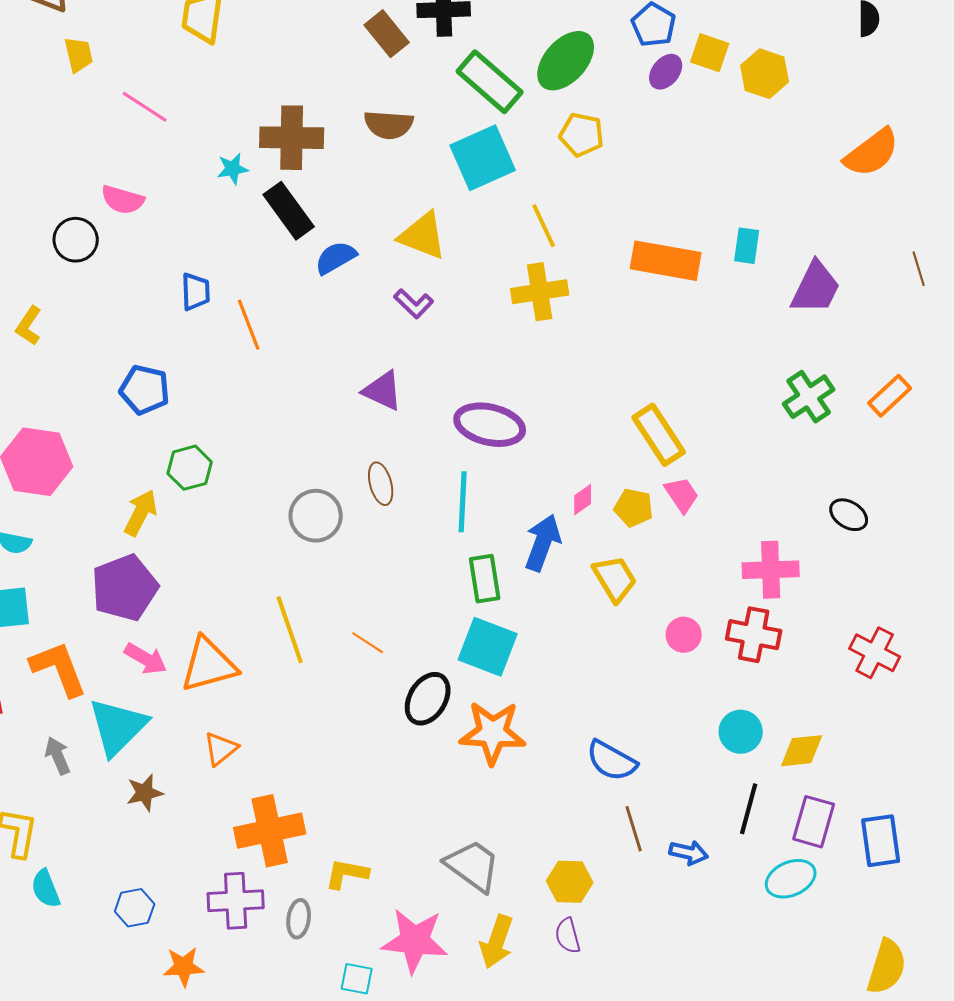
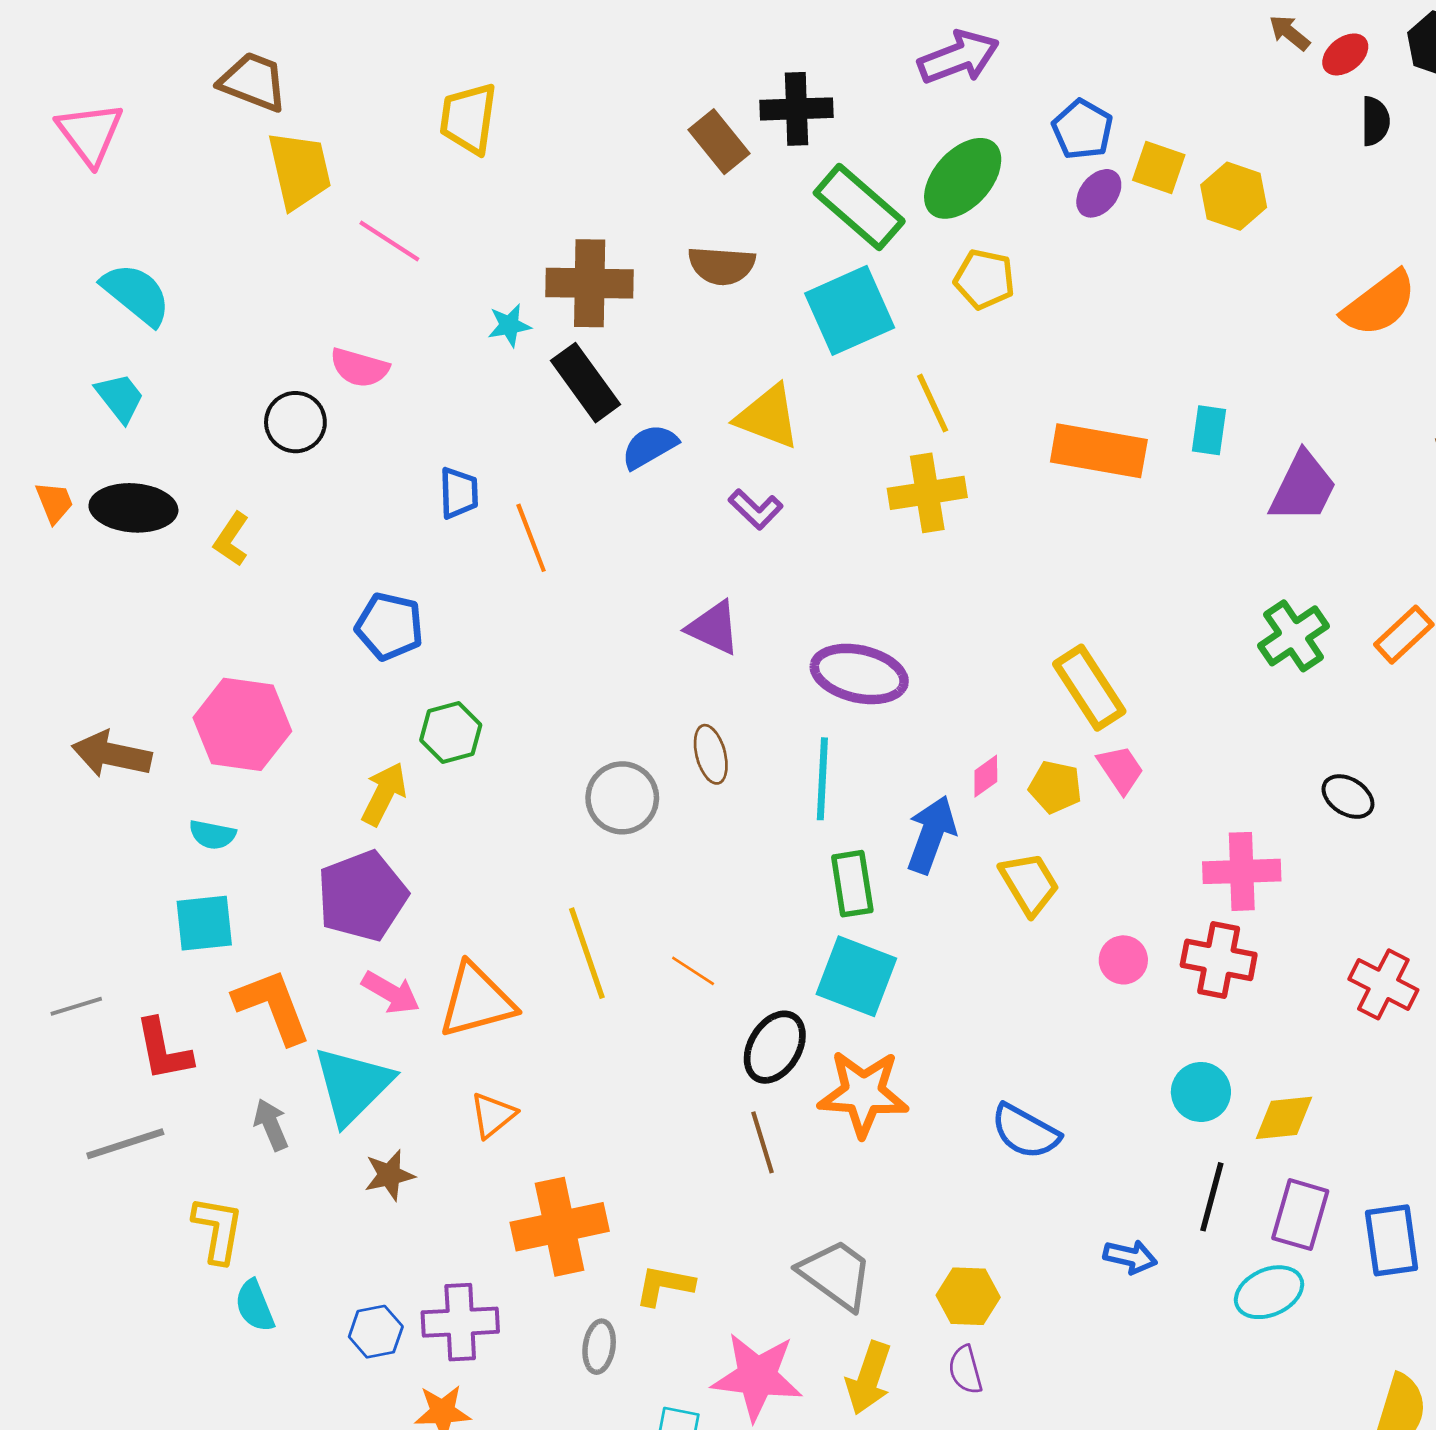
yellow trapezoid: (79, 55) -> (300, 170), size x1.6
brown line: (634, 829) -> (762, 1142), moved
purple cross: (236, 901) -> (460, 1322), moved

